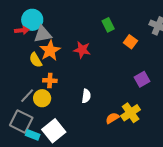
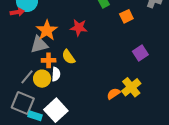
gray triangle: (43, 34) -> (39, 45), moved
orange square: (130, 42) -> (126, 16), turned 32
yellow semicircle: (36, 60) -> (68, 57), moved
white semicircle: (86, 96) -> (56, 74), moved

